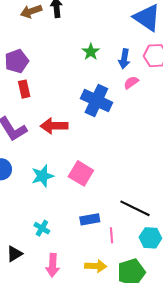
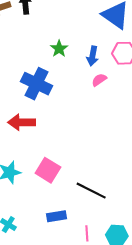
blue cross: (96, 100) -> (36, 84), moved
black line: (135, 208) -> (91, 191), moved
pink line: (112, 235) -> (87, 233), moved

